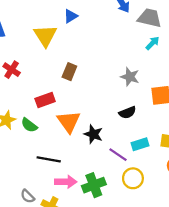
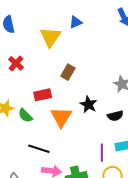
black star: (93, 134) -> (88, 104), moved
purple line: (118, 155) -> (102, 153), turned 48

